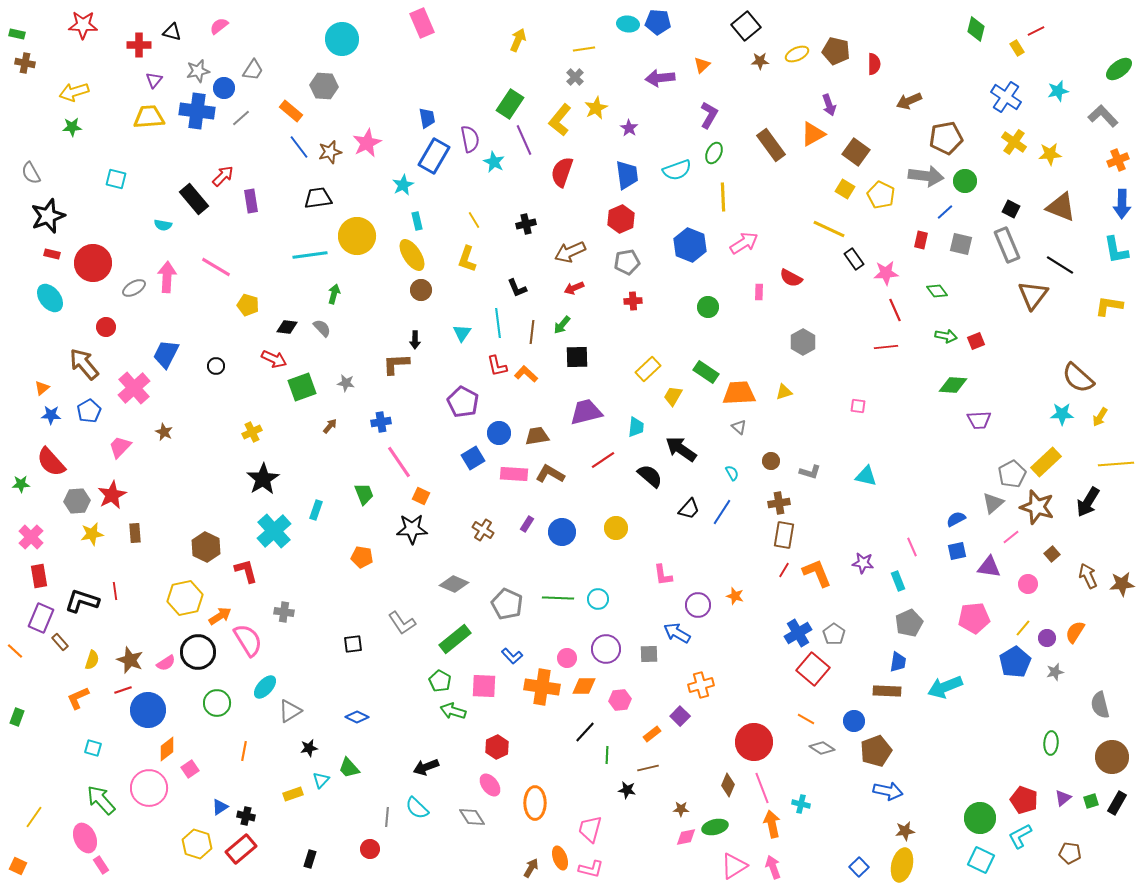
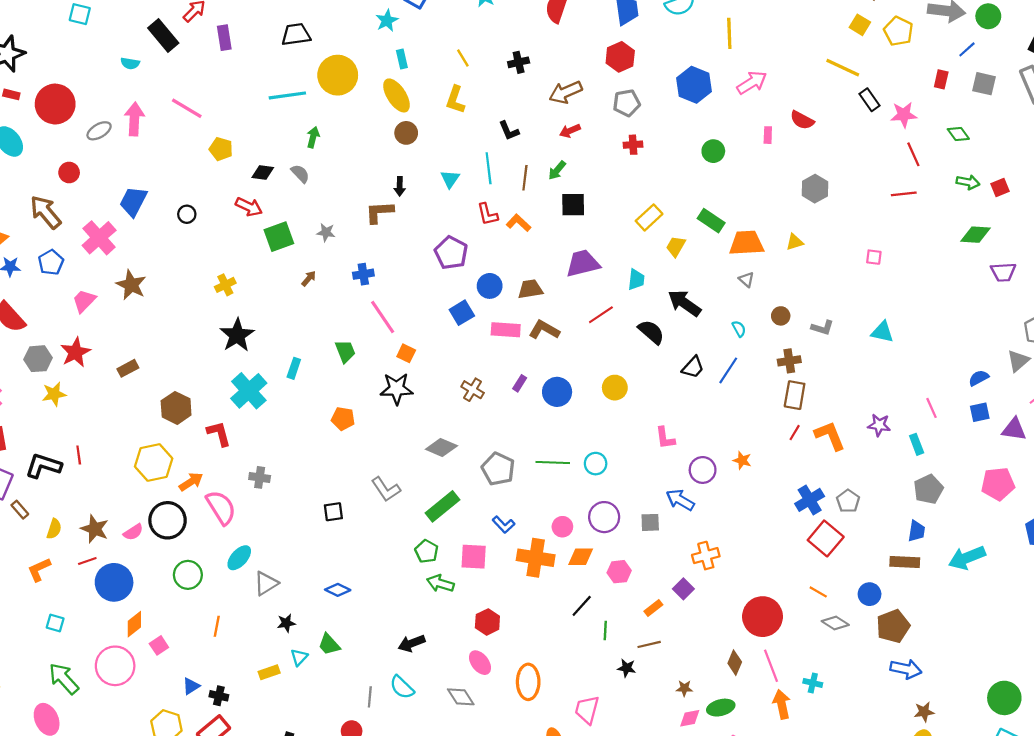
brown star: (164, 432) -> (131, 285), size x1.6
brown rectangle: (135, 533) -> (128, 368), moved, turned 66

